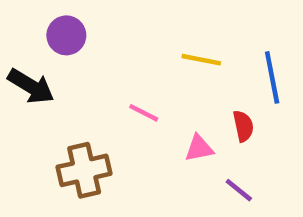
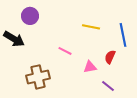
red semicircle: (243, 126) -> (110, 57), turned -144

